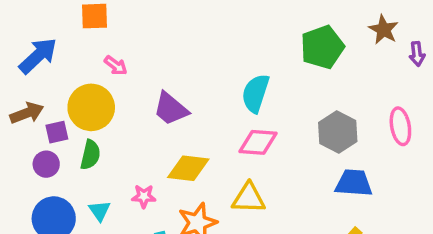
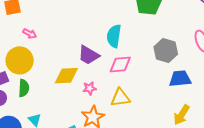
purple trapezoid: (171, 109) -> (89, 55), moved
yellow diamond: (188, 168) -> (66, 76), moved
pink star: (144, 196) -> (90, 88), moved

